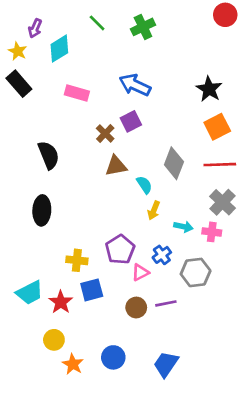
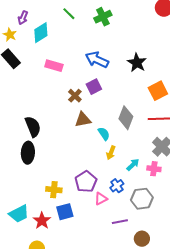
black star: (209, 89) -> (137, 63), moved
black semicircle: (49, 155) -> (33, 127), moved
cyan arrow: (183, 227) -> (133, 165), turned -56
brown circle: (136, 307) -> (142, 239), moved

